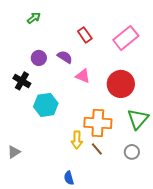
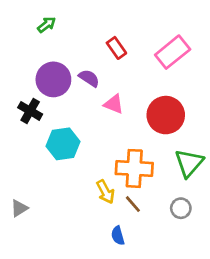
purple circle: (39, 58) -> (53, 79), size x1.6
yellow arrow: (77, 140) -> (105, 192), turned -30
blue semicircle: (69, 178) -> (118, 236), moved

